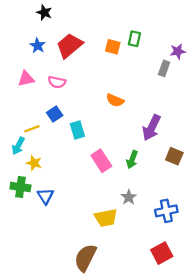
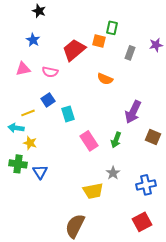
green rectangle: (134, 39) -> (112, 28), moved
red trapezoid: (69, 46) -> (74, 50), moved
gray rectangle: (164, 68) -> (130, 53), moved
orange semicircle: (115, 100) -> (105, 79), moved
cyan arrow: (18, 146) -> (16, 128), turned 70

